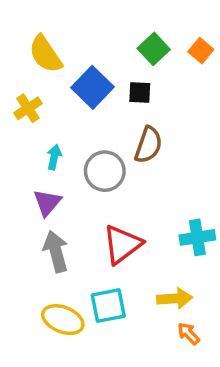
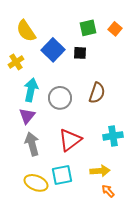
green square: (154, 49) -> (88, 28), turned 30
brown semicircle: (148, 145) -> (97, 93), moved
cyan arrow: (54, 157) -> (31, 90), size x1.6

